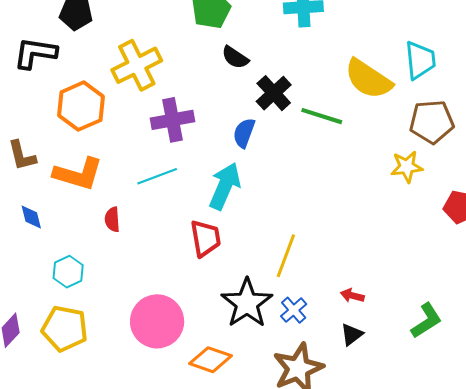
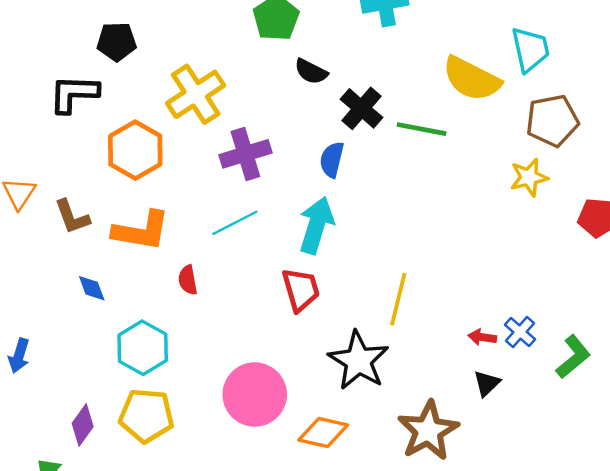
cyan hexagon: (68, 272) -> (143, 348), size x1.4
blue cross: (294, 310) -> (520, 332), moved

